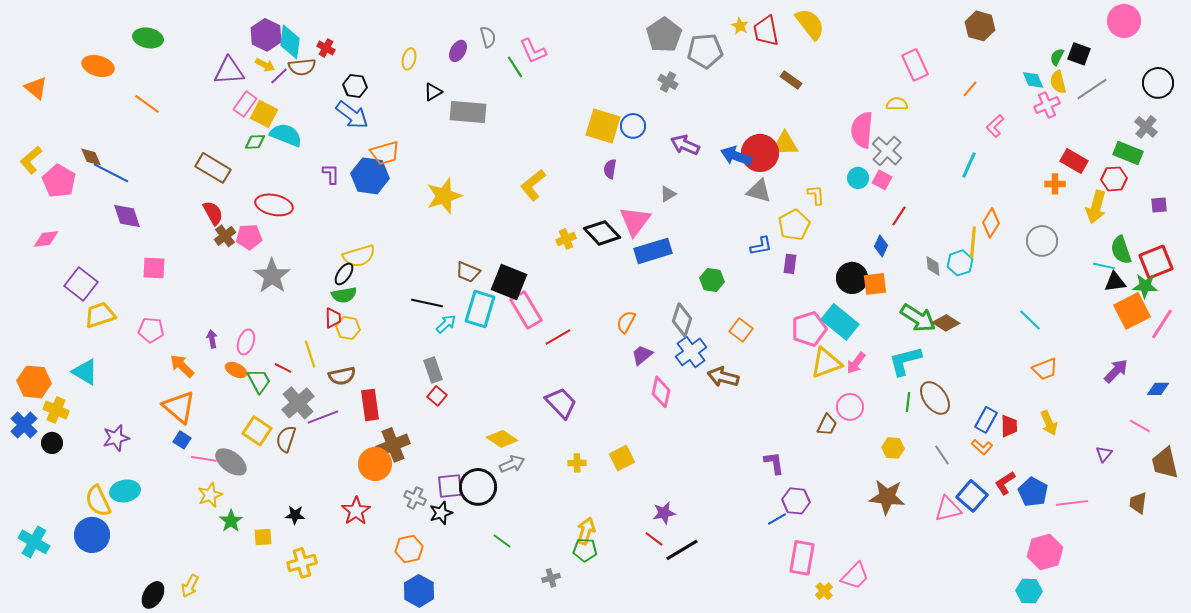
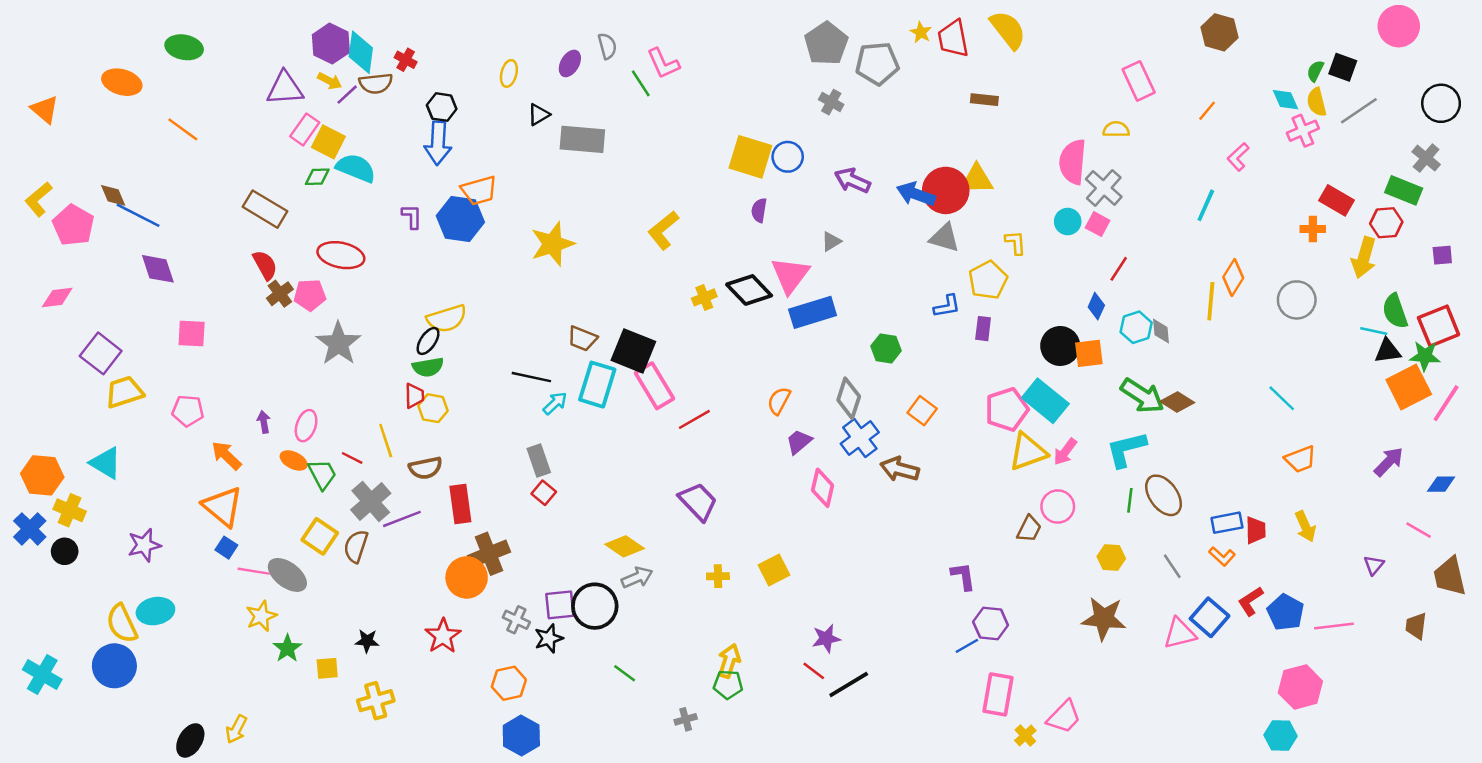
brown rectangle: (791, 80) -> (984, 100), turned -30
blue arrow: (352, 115) -> (438, 143), turned 56
cyan hexagon: (960, 263) -> (1136, 327), moved
blue rectangle: (986, 420) -> (1227, 523), turned 50

